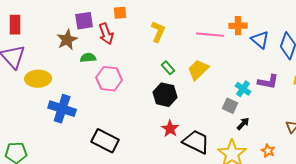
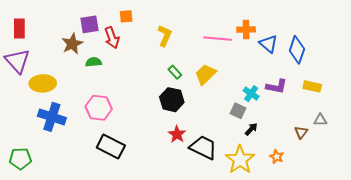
pink hexagon: (109, 79) -> (99, 108), moved
blue cross: (62, 109) -> (52, 117), moved

